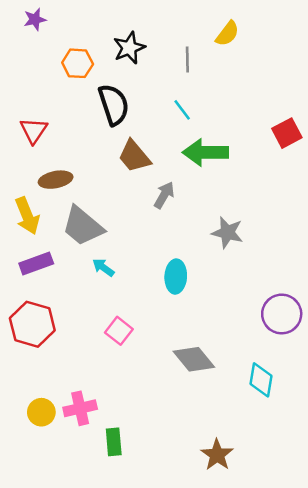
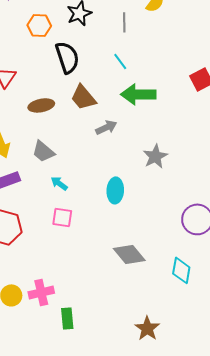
brown ellipse: (56, 180) -> (41, 105), moved
gray arrow: (164, 195) -> (106, 127), turned 35
gray trapezoid: (83, 226) -> (43, 151), size x0.7
gray star: (227, 233) -> (155, 156), turned 30
pink square: (119, 331) -> (62, 217), moved, turned -30

